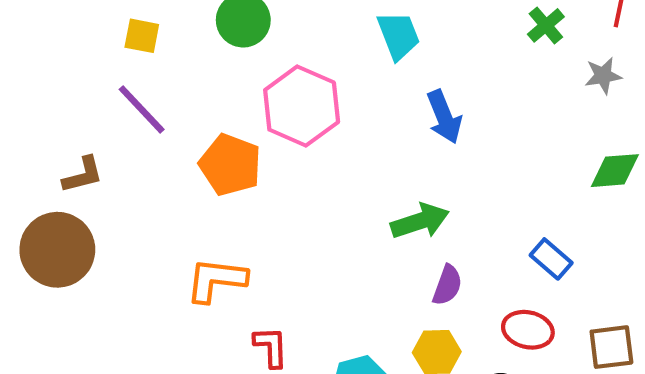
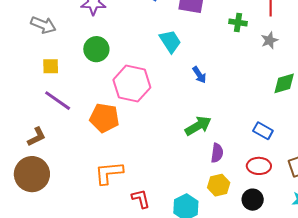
green cross: (546, 25) -> (238, 22), turned -30
blue arrow: (444, 117) -> (199, 75), size x0.7

